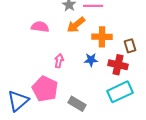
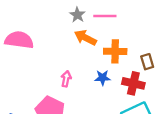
orange arrow: (76, 25) -> (85, 38), turned 66
pink semicircle: (40, 27) -> (19, 40), moved, size x1.4

